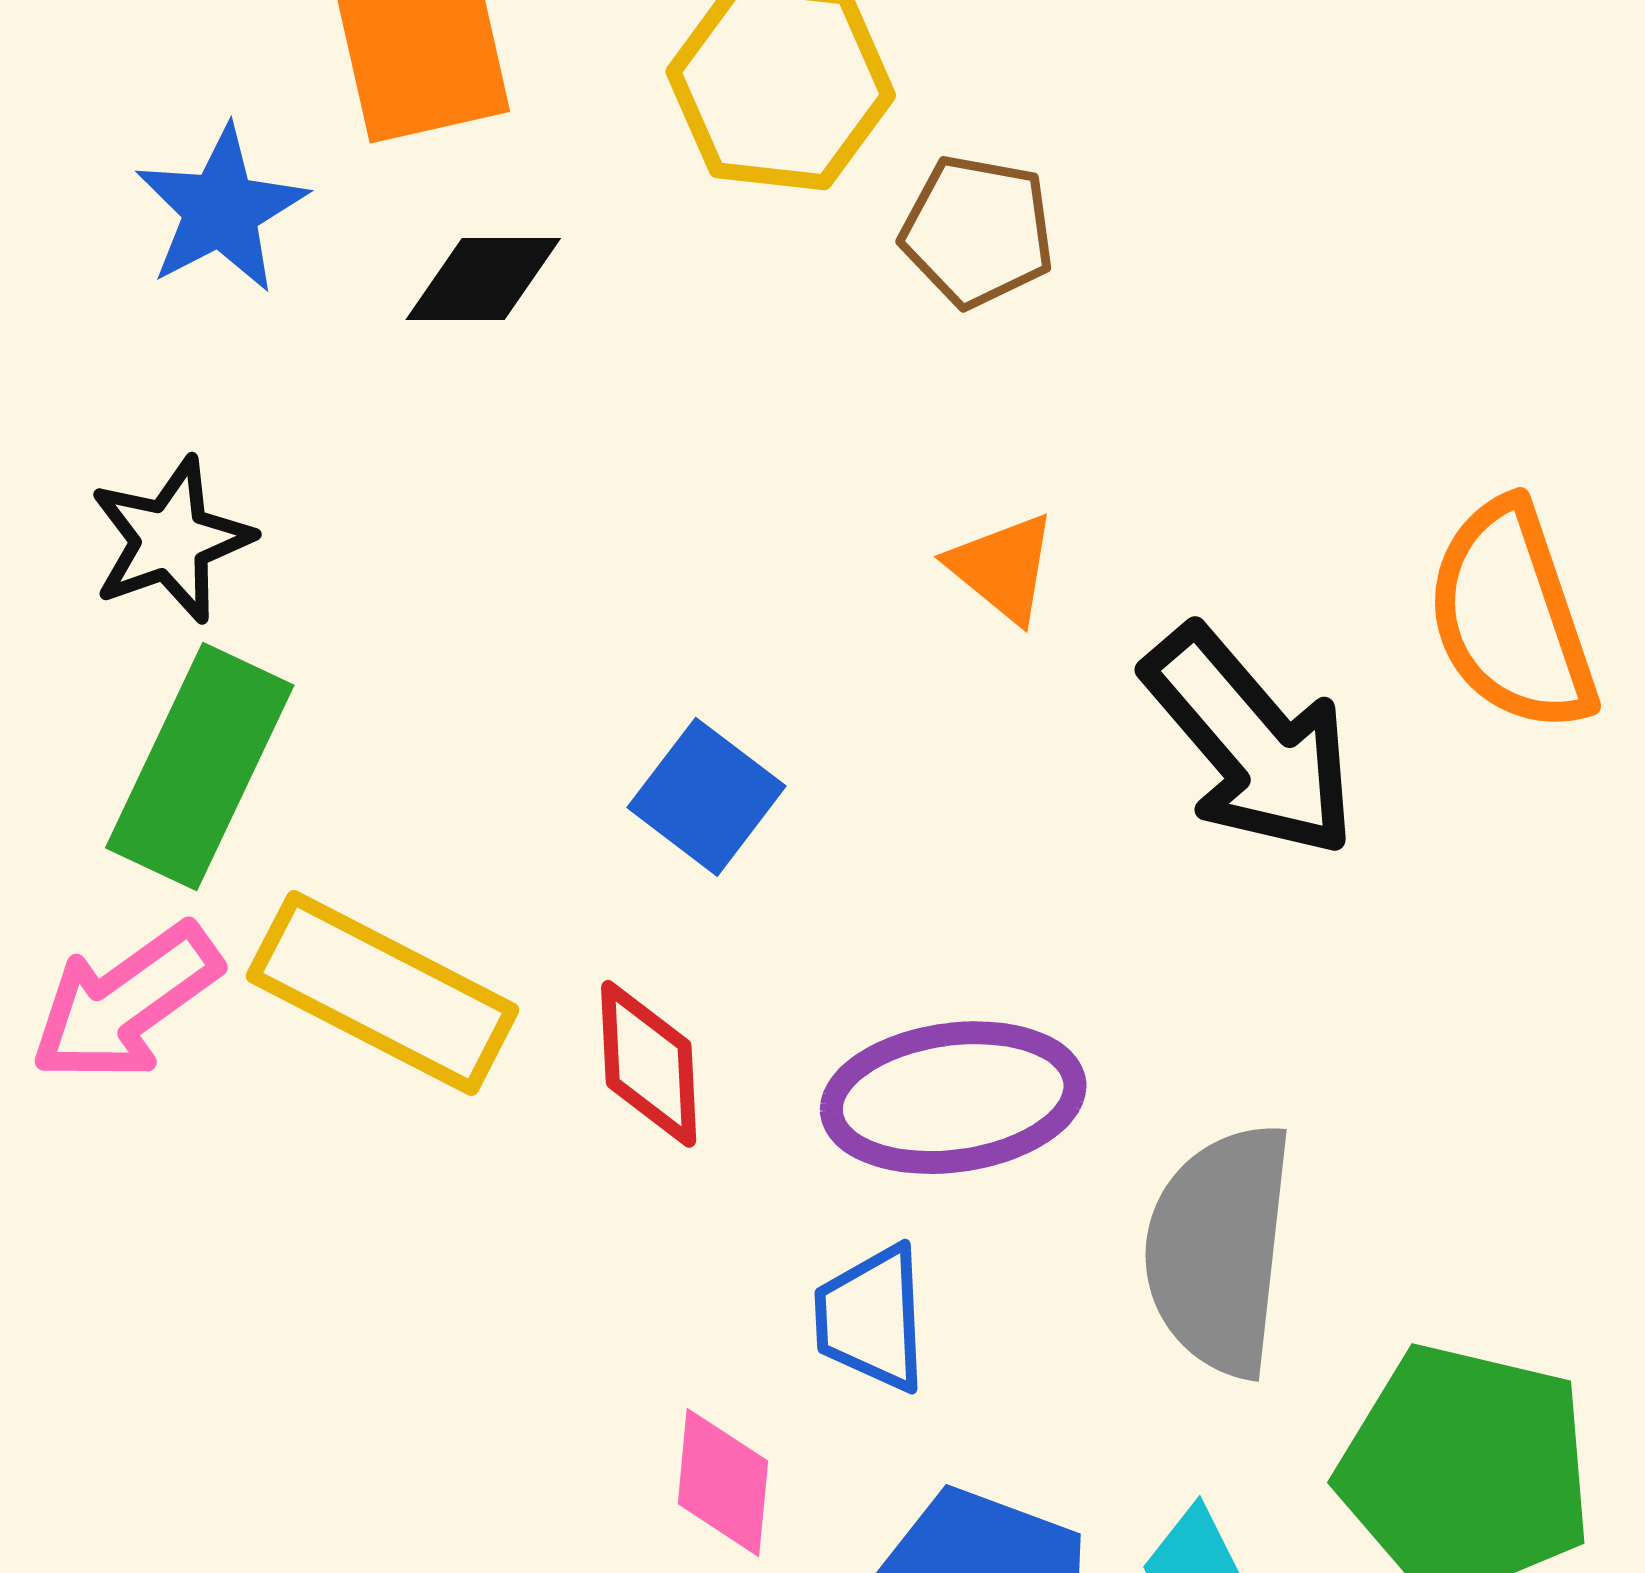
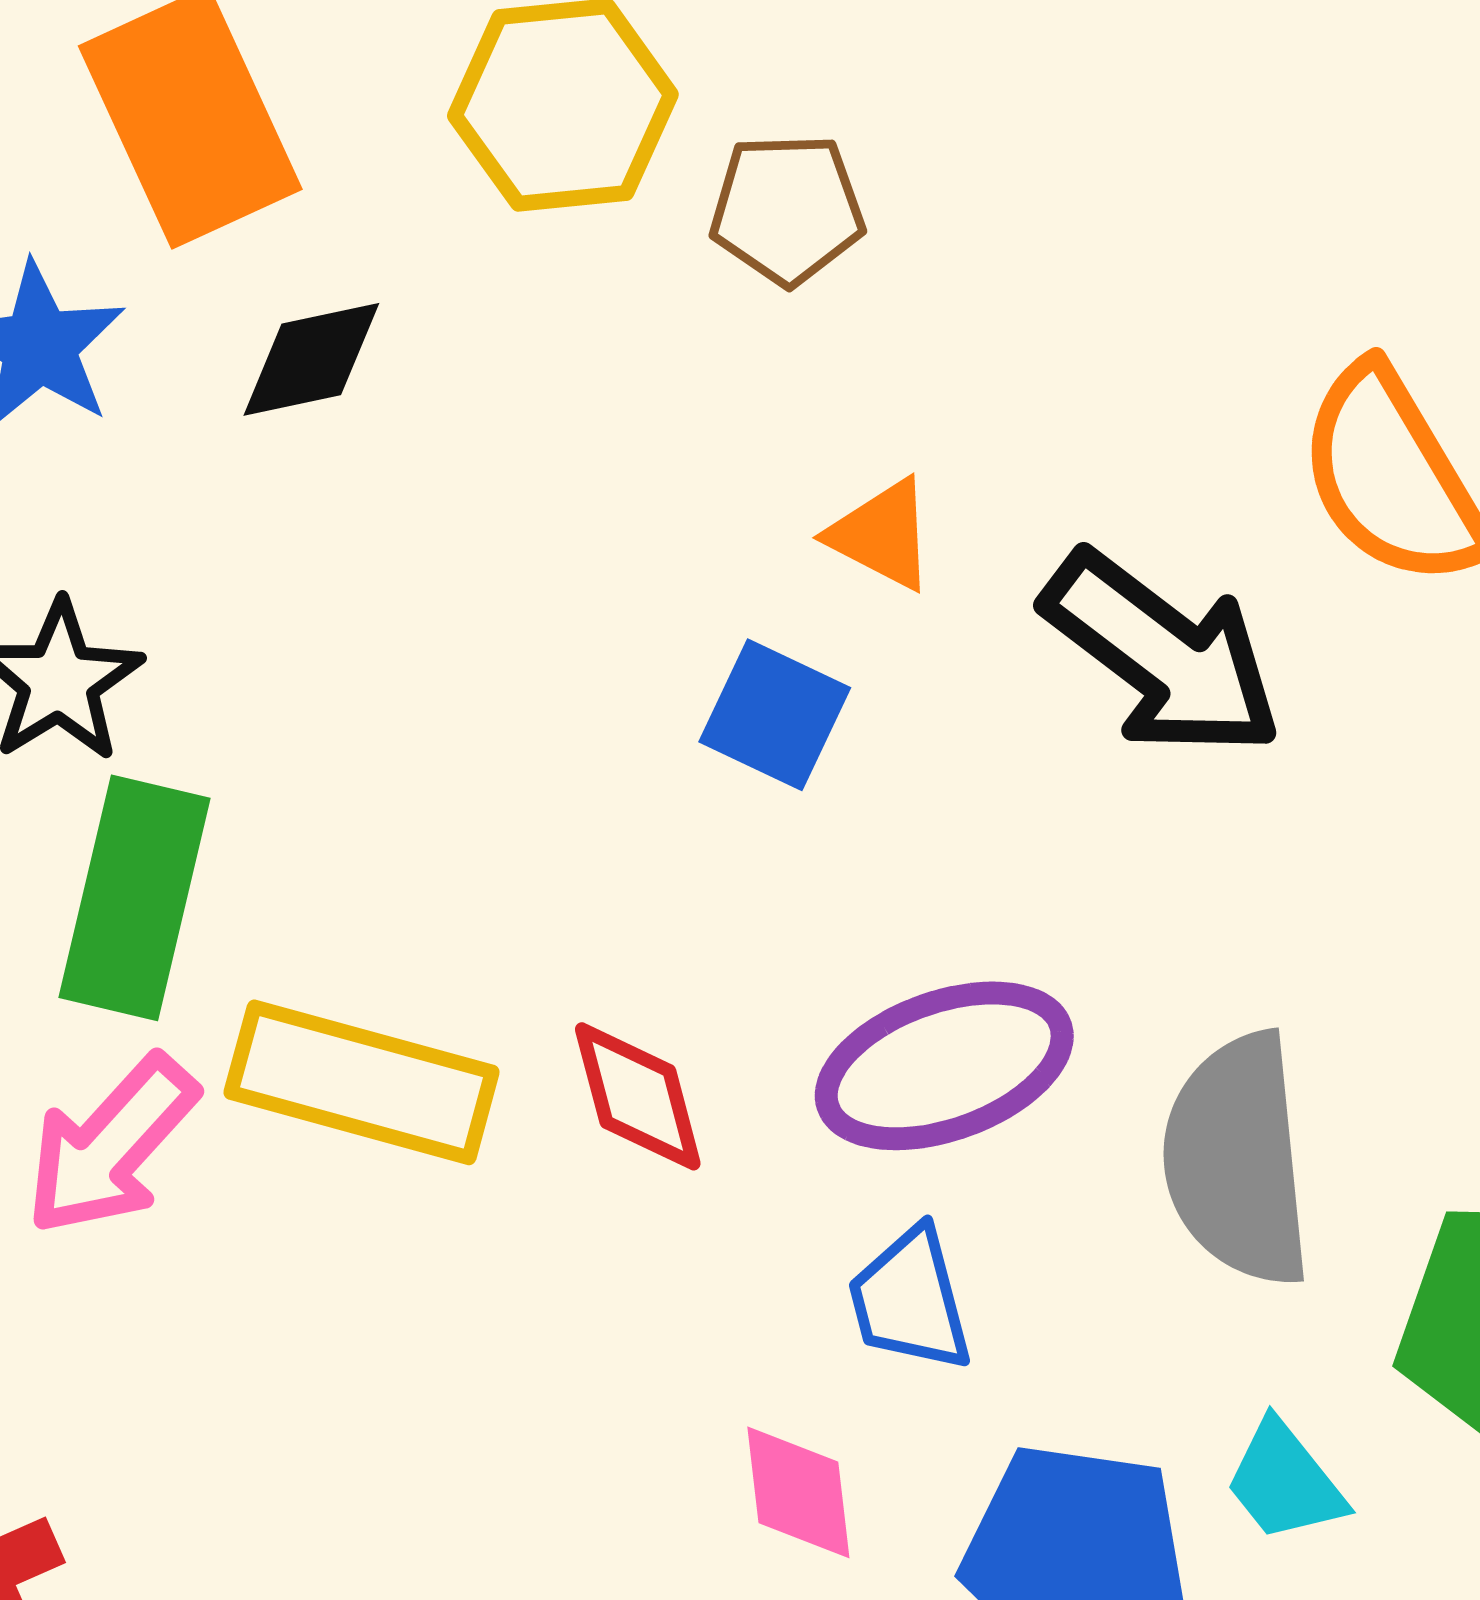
blue square: (707, 797) -> (775, 715), moved

